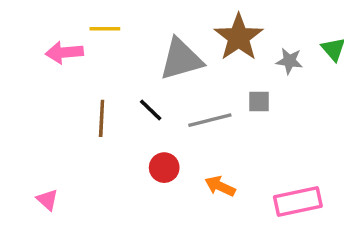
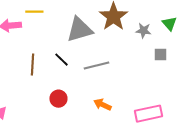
gray square: (259, 102) -> (160, 55), moved
red circle: (164, 168) -> (58, 99), moved

